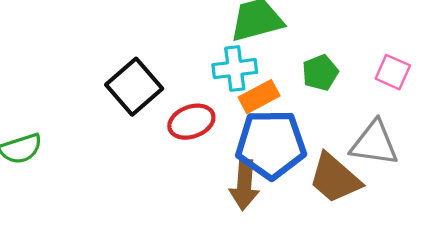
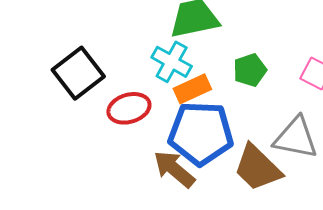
cyan cross: (235, 69) -> (172, 62), turned 33
brown arrow: (244, 185) -> (174, 169), turned 123

